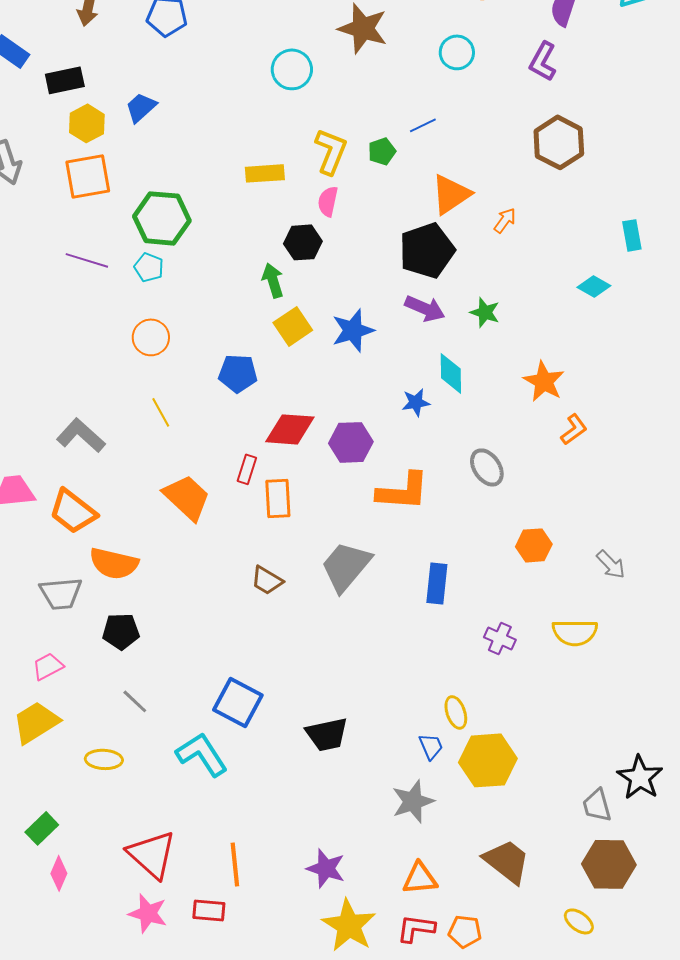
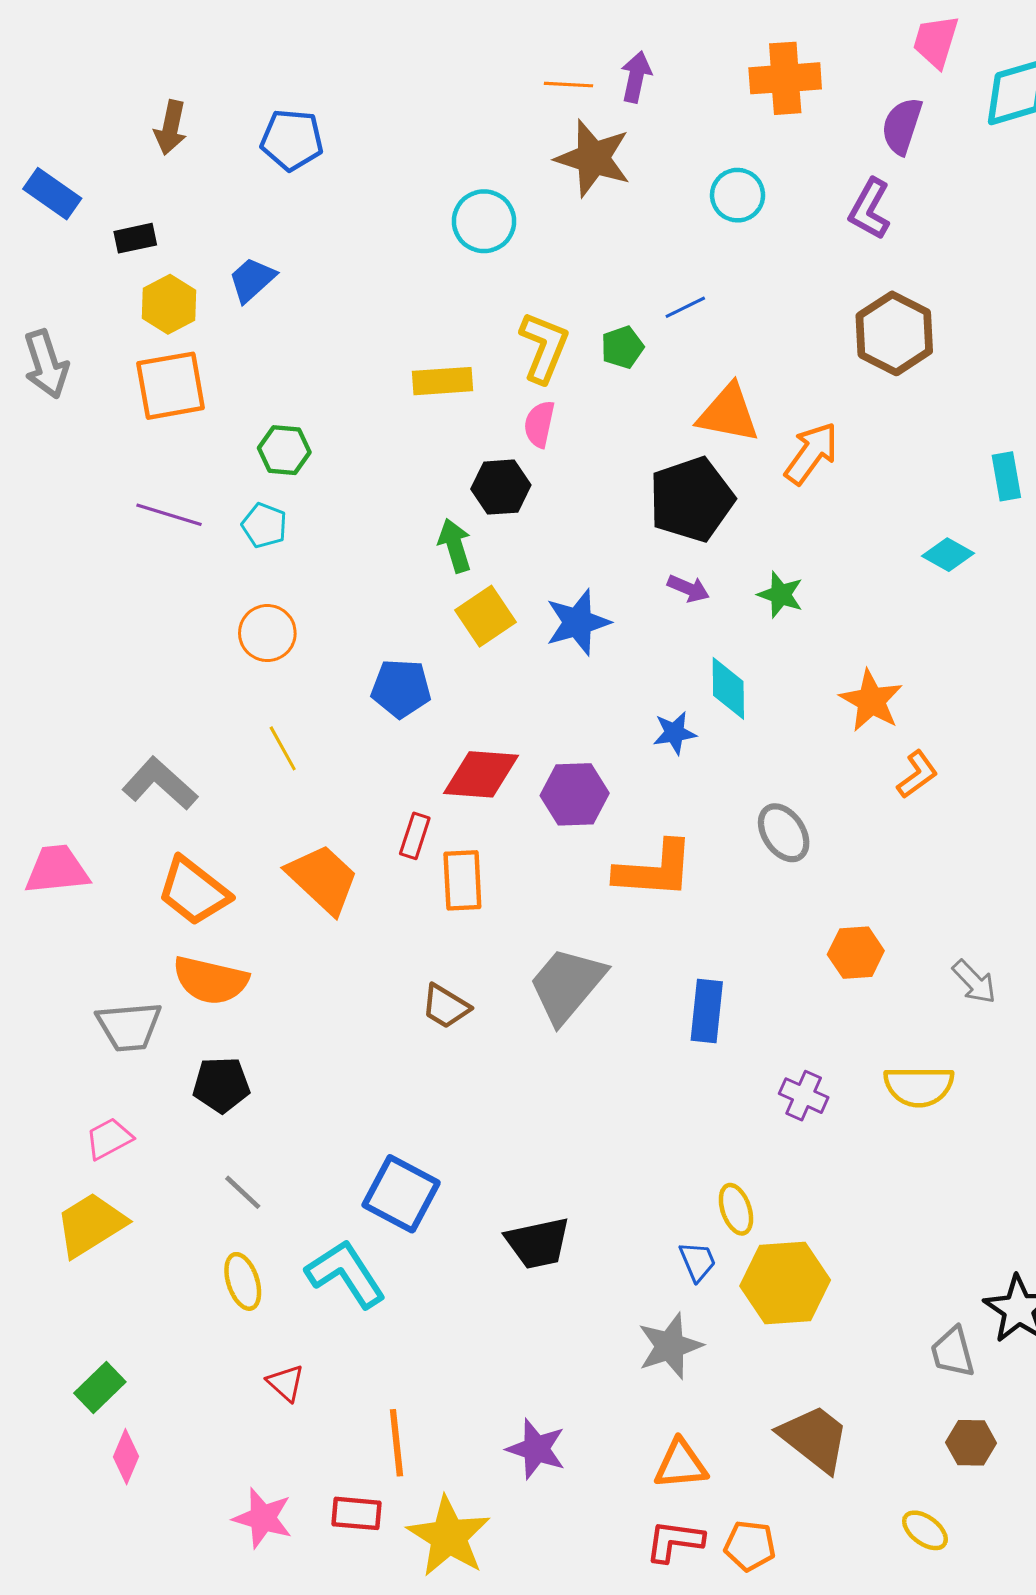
black rectangle: (65, 80) -> (135, 238), size x0.7
orange triangle: (451, 194) -> (728, 413), turned 45
green hexagon: (162, 218) -> (284, 450), size x0.6
orange arrow: (505, 220) -> (811, 453), size x1.6
purple arrow: (425, 308) -> (688, 588), size x0.7
orange trapezoid: (73, 511) -> (194, 891), moved
yellow ellipse: (104, 759) -> (243, 1281), moved, turned 69
red triangle: (152, 854) -> (286, 1383), moved, size x0.5
brown hexagon: (609, 864) -> (971, 1443), size x0.6
yellow star: (349, 925) -> (449, 1536), moved

